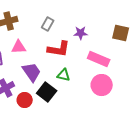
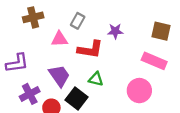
pink triangle: (19, 47) -> (59, 39), moved
pink rectangle: (99, 59) -> (154, 61), moved

